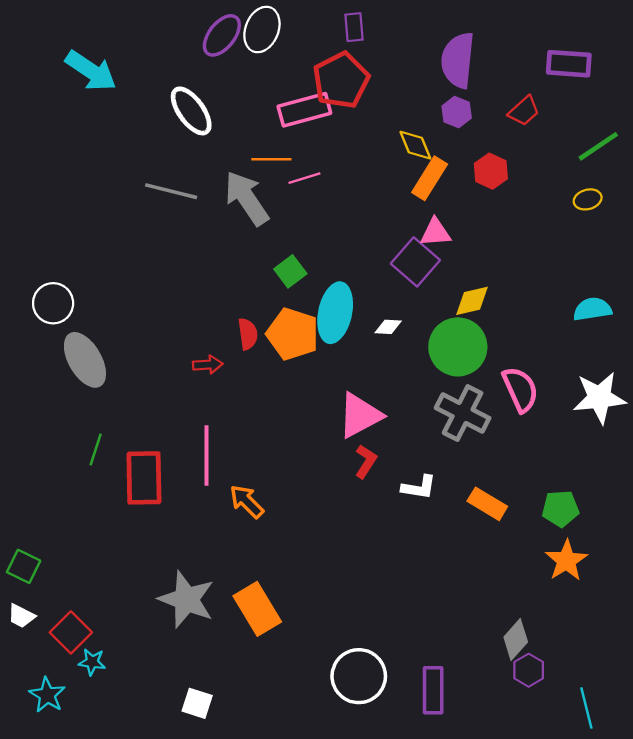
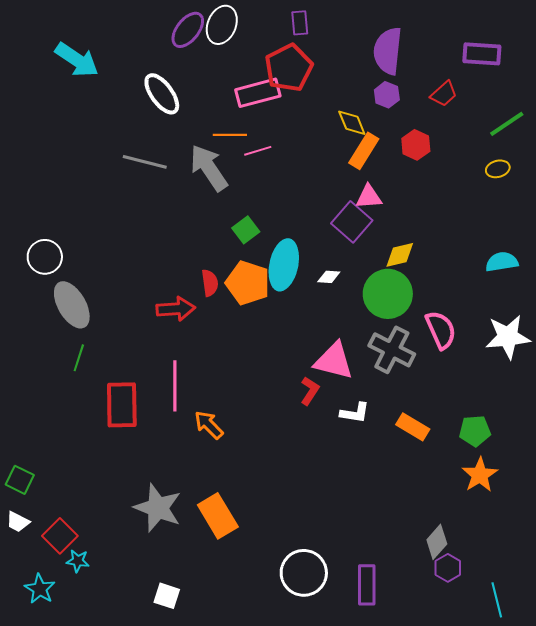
red arrow: (208, 365) -> (176, 309), size x1.5
pink triangle: (360, 415) -> (334, 361), moved, turned 42
green line: (96, 450) -> (79, 358), moved

